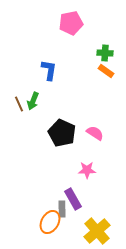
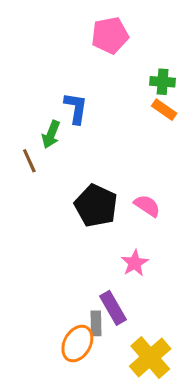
green arrow: (33, 101) -> (51, 134), moved
pink star: (87, 170) -> (135, 263), turned -30

